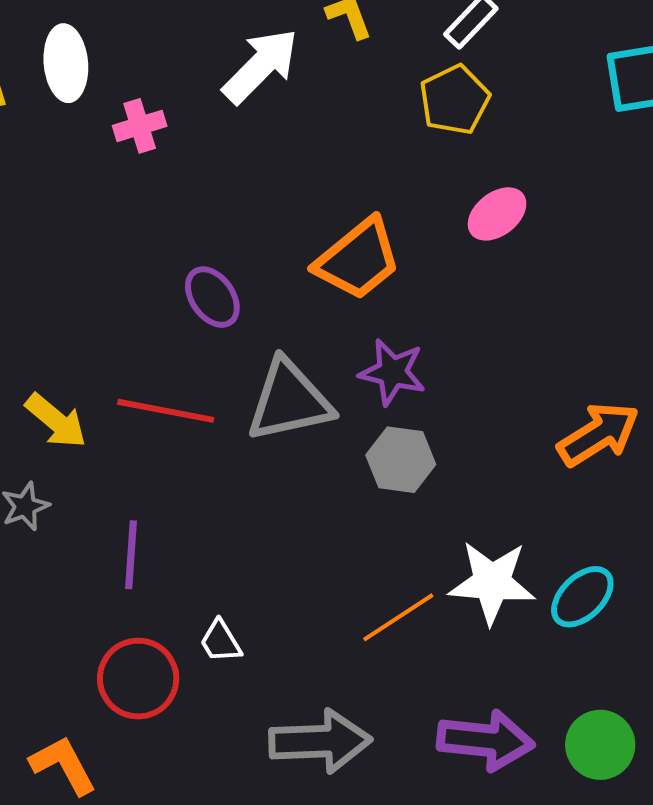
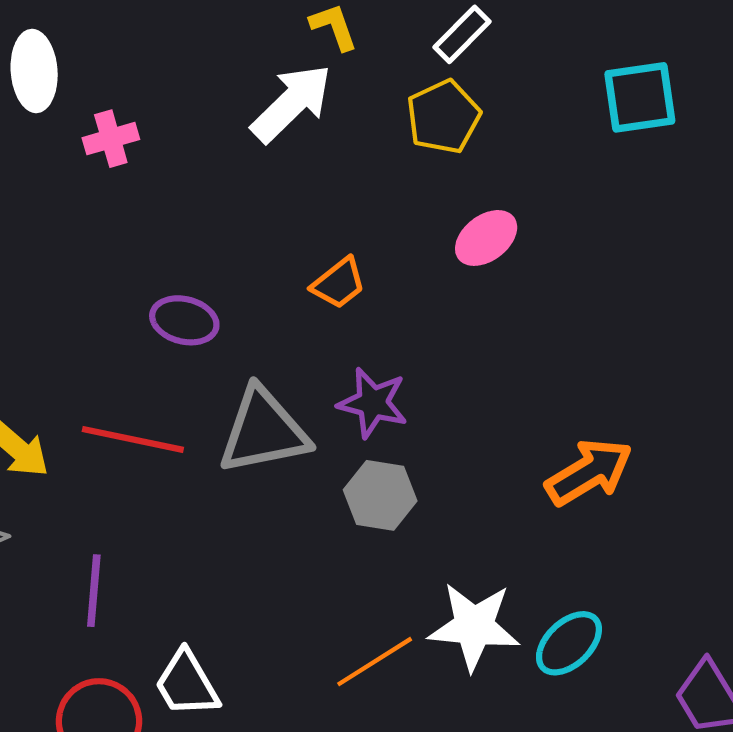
white arrow: (261, 66) -> (292, 103), moved
orange trapezoid: (358, 259) -> (339, 283), size x0.6
purple ellipse: (212, 297) -> (184, 320), turned -42
white trapezoid: (221, 641) -> (187, 684), size x1.5

